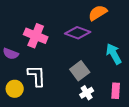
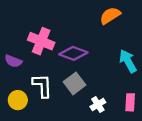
purple diamond: (78, 33) -> (73, 53), moved
gray square: (80, 71) -> (75, 83), moved

